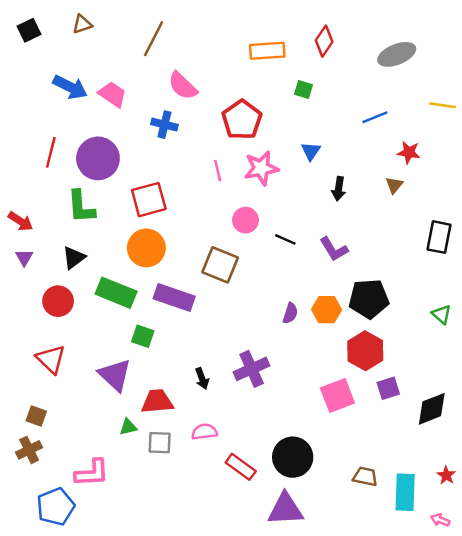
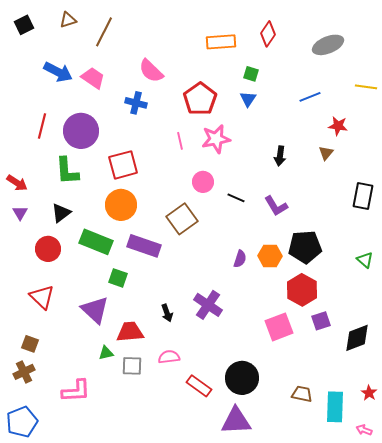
brown line: (154, 39) -> (104, 32), moved
blue triangle: (311, 151) -> (248, 99), moved
brown square: (220, 265) -> (182, 219), turned 32
purple cross: (252, 369) -> (208, 305), turned -32
blue pentagon: (56, 507) -> (22, 422), moved

